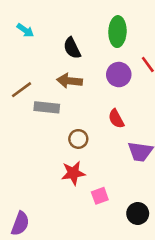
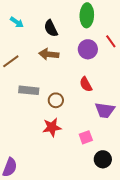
cyan arrow: (25, 30) -> (17, 22), moved
gray rectangle: (47, 107) -> (29, 90), moved
pink square: (100, 196) -> (86, 137), moved

